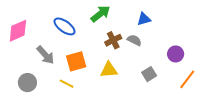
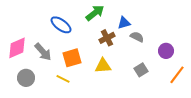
blue triangle: (144, 19) -> (124, 23), moved
pink diamond: (18, 31) -> (17, 48), moved
gray semicircle: (134, 40) -> (137, 37), moved

